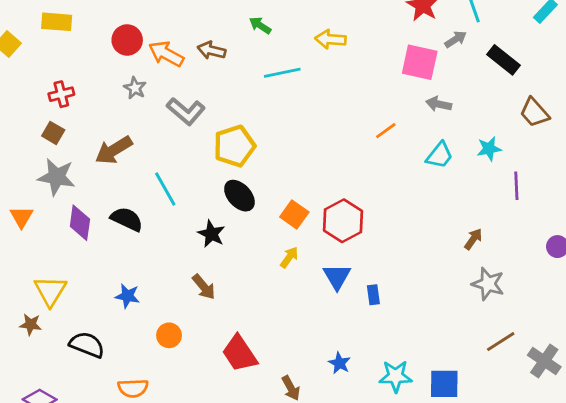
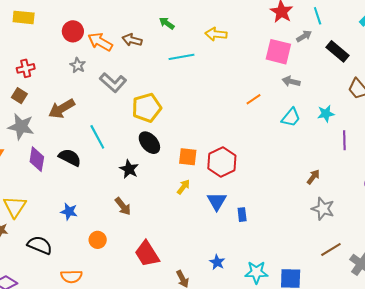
orange square: (294, 214) -> (188, 157), turned -30

